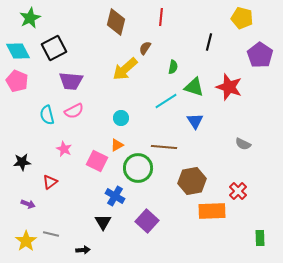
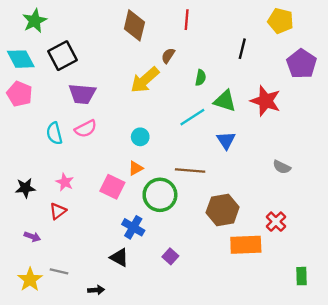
pink star: (64, 149) -> (65, 182), moved
purple square: (147, 221) -> (170, 256), size x0.6
black triangle: (103, 222) -> (119, 258), turned -30

